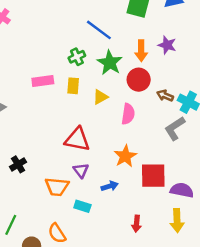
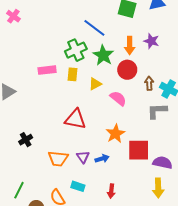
green cross: (77, 57) -> (76, 50), size x1.5
brown arrow: (165, 96) -> (149, 83), turned 64
pink semicircle: (128, 114) -> (118, 98), turned -60
gray L-shape: (175, 128) -> (157, 111), turned 30
purple triangle: (81, 170) -> (83, 157), moved
cyan rectangle: (82, 206) -> (78, 186), moved
red arrow: (137, 224) -> (111, 191), moved

